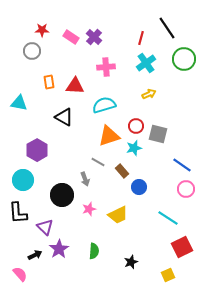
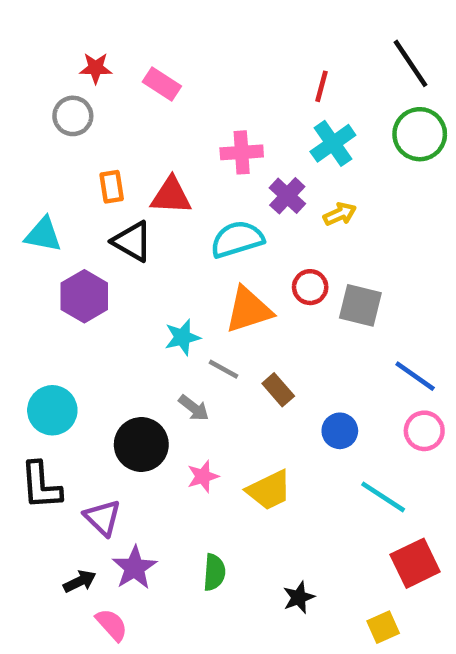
black line: (167, 28) -> (411, 63), moved
purple cross: (94, 37) -> (287, 196), moved
black triangle: (64, 117) -> (132, 241), moved
cyan star: (134, 148) -> (182, 337), moved
purple hexagon: (37, 150) -> (84, 296), moved
gray arrow: (85, 179) -> (194, 408), turned -32
blue circle: (139, 187) -> (340, 431), moved
pink semicircle: (20, 274) -> (112, 625), moved

